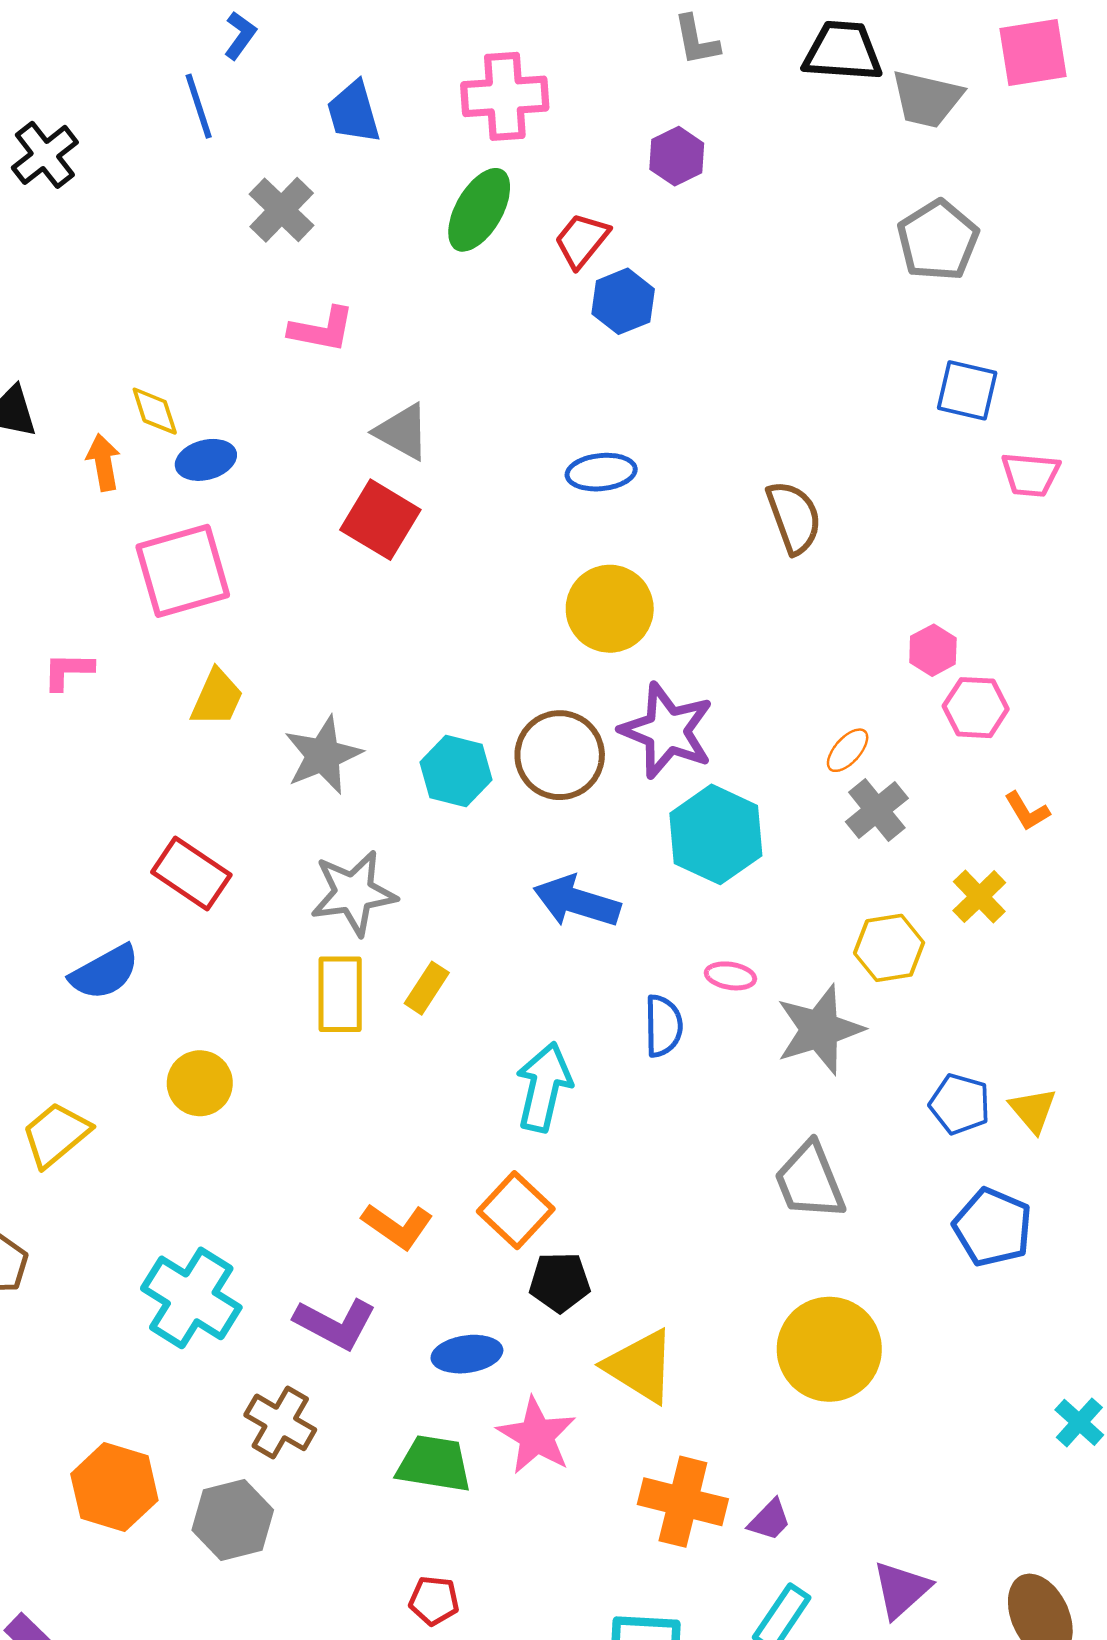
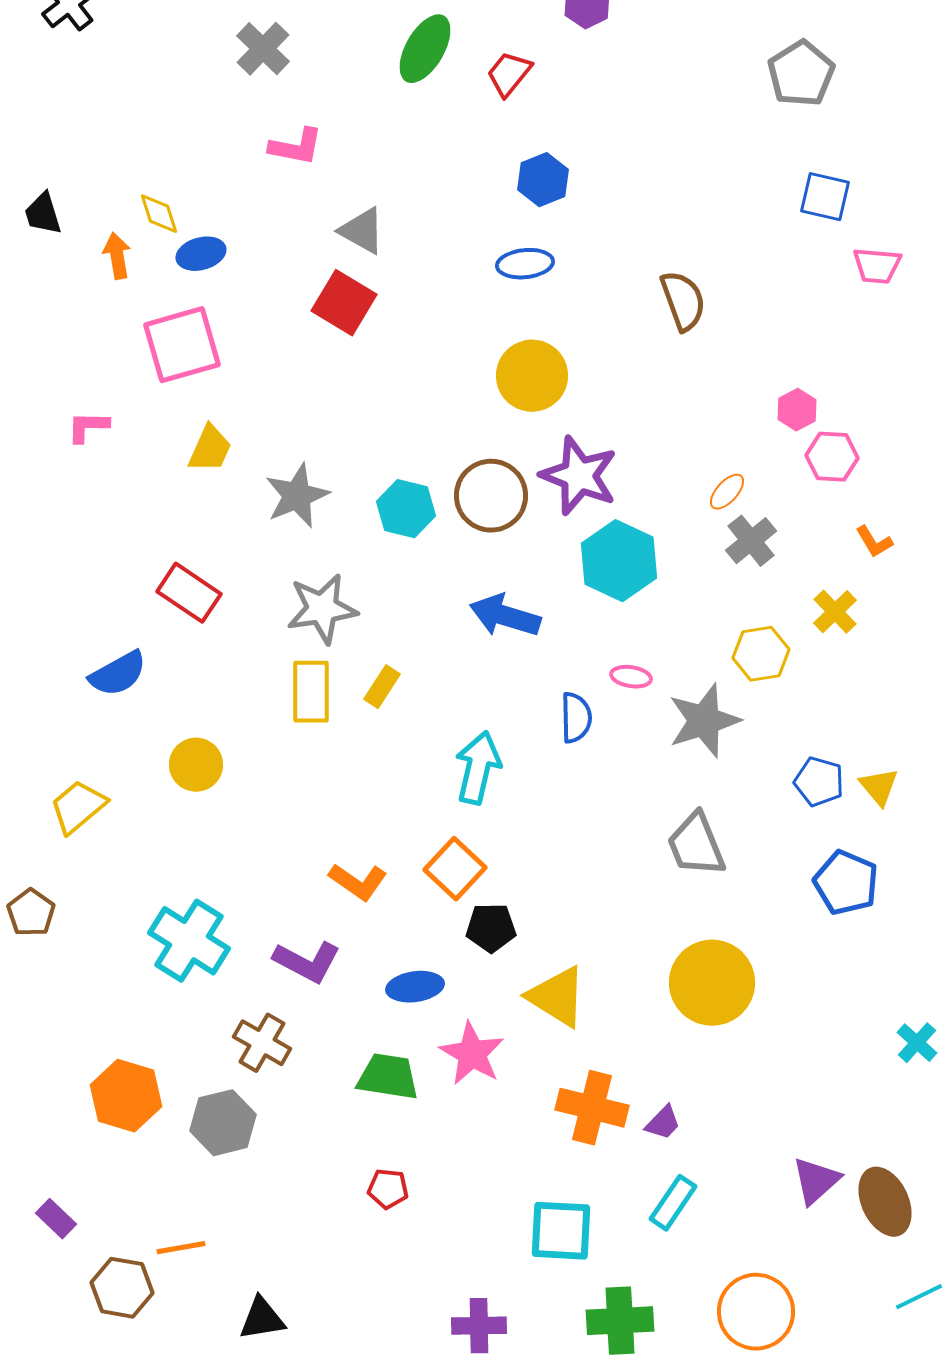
blue hexagon: (623, 301) -> (543, 180), moved
purple triangle: (901, 1590) -> (816, 1181), moved

